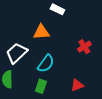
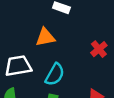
white trapezoid: (17, 53) -> (18, 66), turned 40

